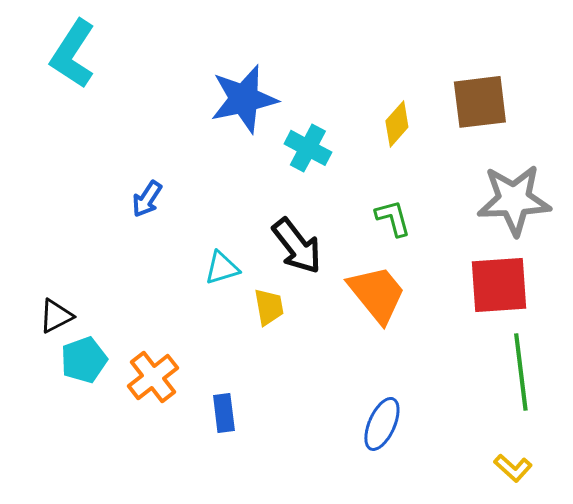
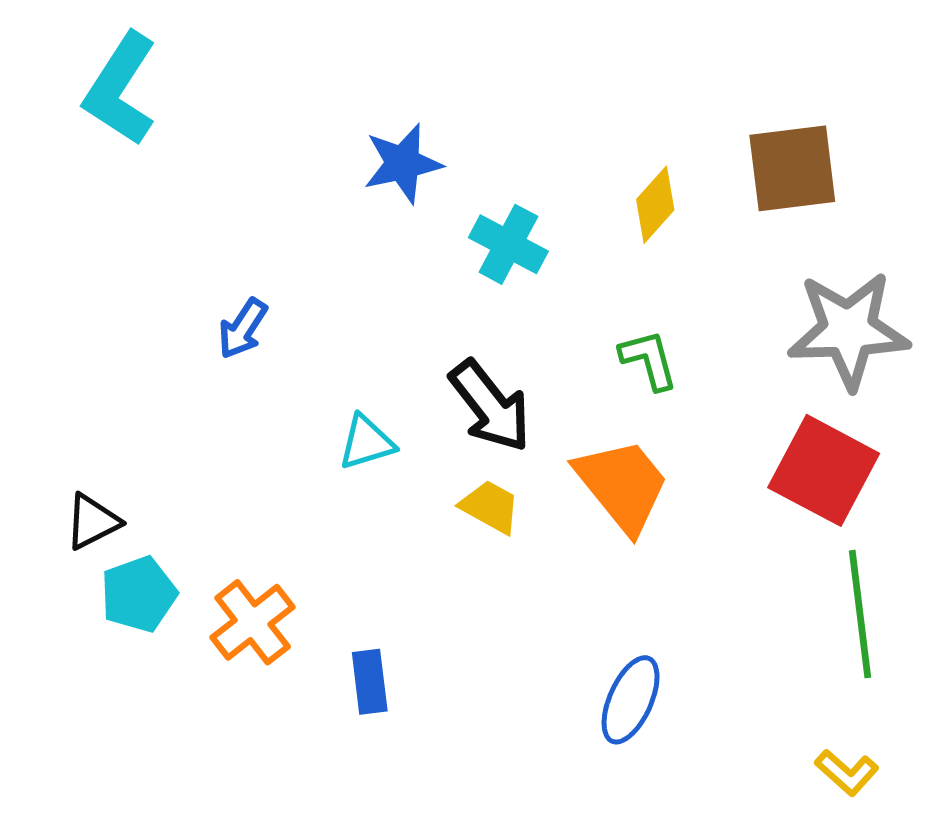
blue star: (244, 99) -> (403, 163), size x0.7
red square: (499, 285) -> (824, 470), turned 32
yellow trapezoid: (269, 307) -> (490, 507), moved, turned -51

